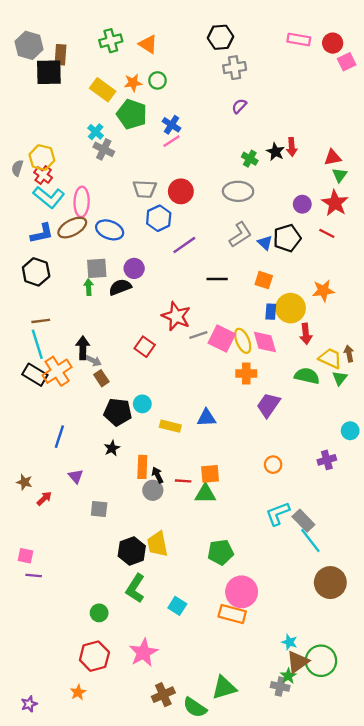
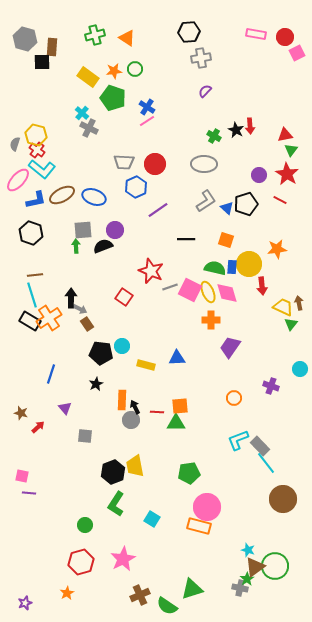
black square: (49, 72) -> (42, 62), size x0.7
pink ellipse: (82, 202) -> (18, 180), moved, turned 40
green semicircle: (307, 376) -> (215, 268), moved
purple cross: (327, 460) -> (271, 386), moved, turned 35

